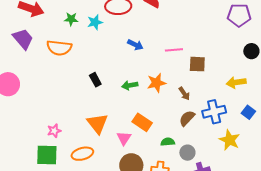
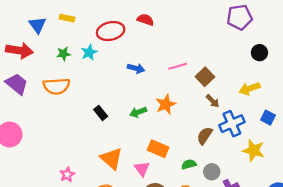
brown square: (197, 64) -> (205, 77), turned -36
brown arrow: (184, 94) -> (213, 101), moved

